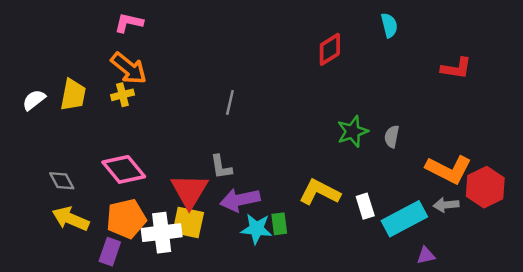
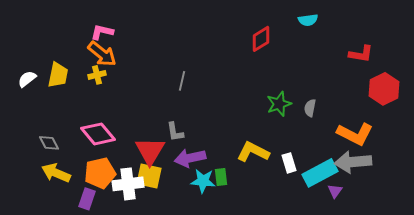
pink L-shape: (129, 23) -> (102, 32), moved
cyan semicircle: (389, 25) -> (308, 20), turned 96
red hexagon: (485, 187) -> (384, 89), moved
gray arrow: (446, 205) -> (353, 162), size x1.8
purple triangle: (426, 255) -> (335, 191), moved, turned -42

